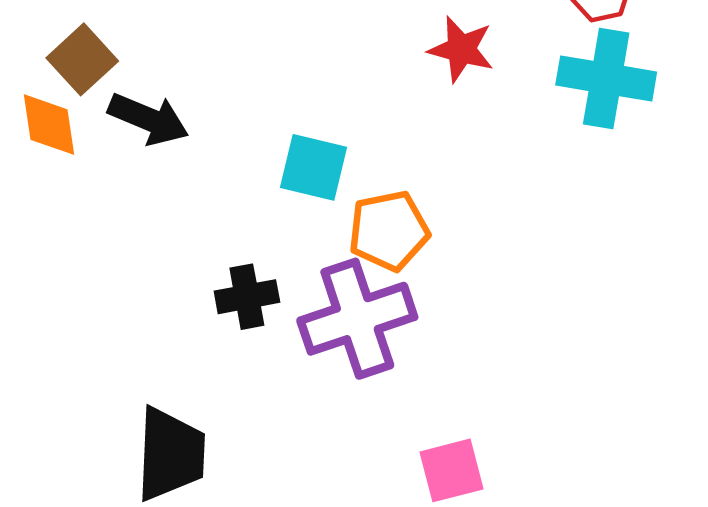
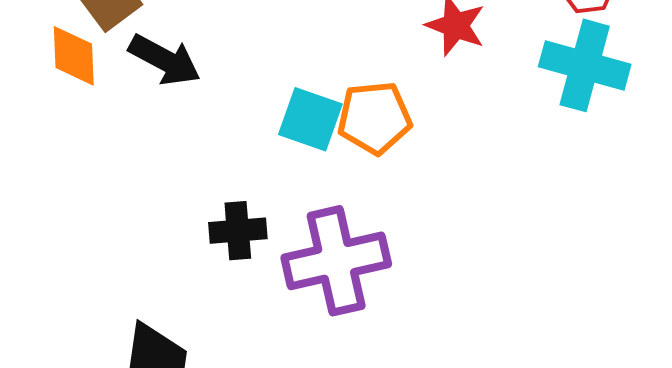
orange pentagon: (389, 231) -> (374, 118), moved

